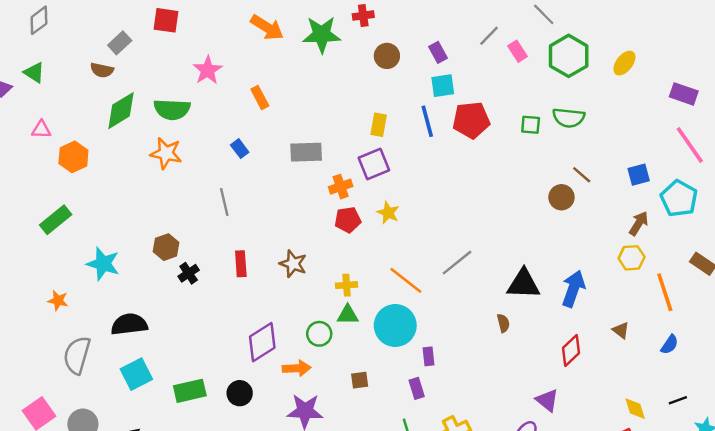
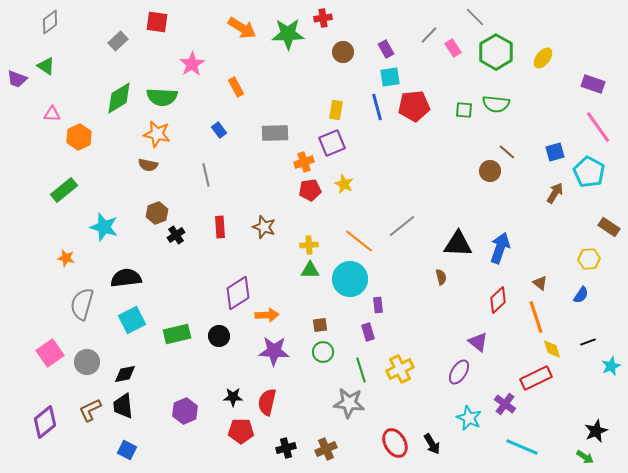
brown semicircle: (102, 70) -> (148, 165), moved
yellow hexagon: (632, 258) -> (589, 259), moved
orange line: (665, 292) -> (536, 317), moved
green circle: (319, 334) -> (323, 352), moved

